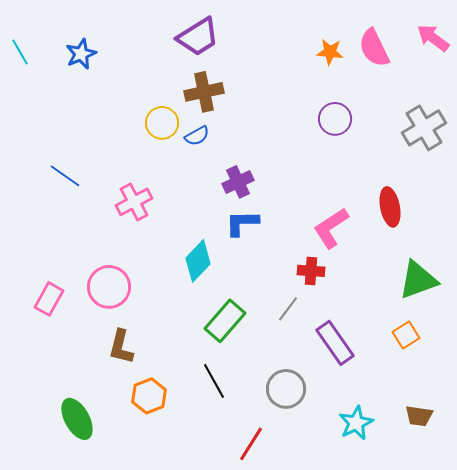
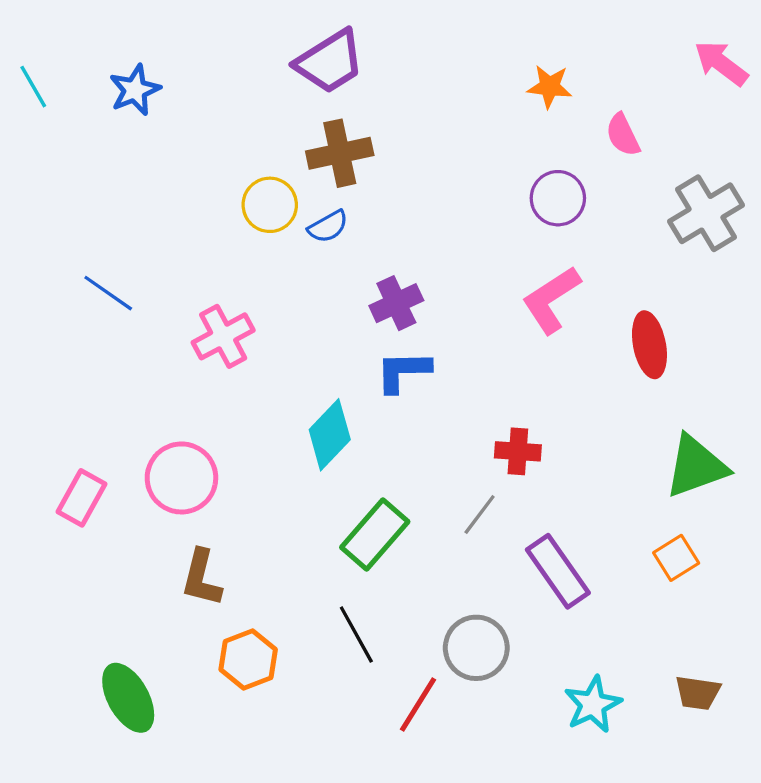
pink semicircle: (374, 48) -> (623, 135), moved, size x0.7
pink L-shape: (331, 228) -> (551, 300), moved
red line: (251, 444) -> (418, 704), moved

